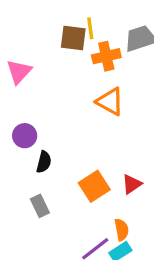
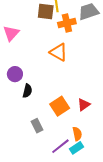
orange triangle: (110, 102) -> (59, 52), moved
gray rectangle: (40, 206) -> (37, 126), moved

